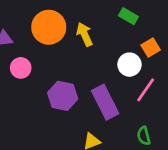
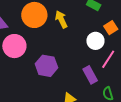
pink circle: (21, 68) -> (14, 46), size x1.5
purple rectangle: (105, 102) -> (90, 75), moved, size x0.7

